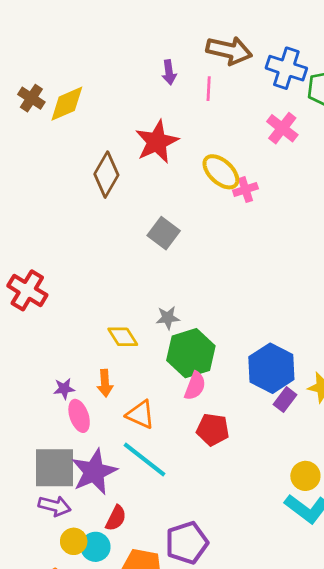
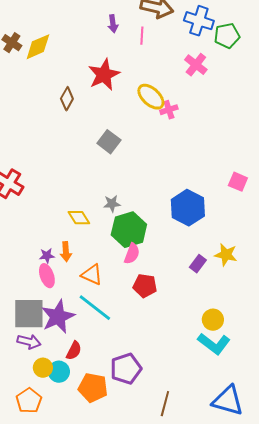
brown diamond: (106, 175) -> (67, 99), size x0.7
blue hexagon: (271, 368) -> (188, 208), moved
purple star: (64, 389) -> (47, 256), moved

